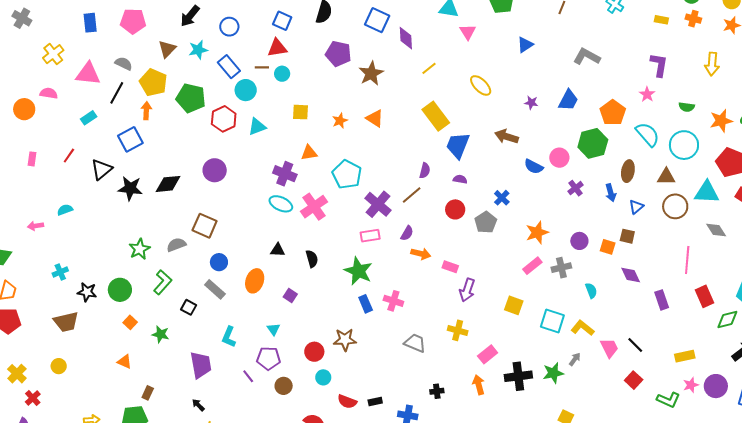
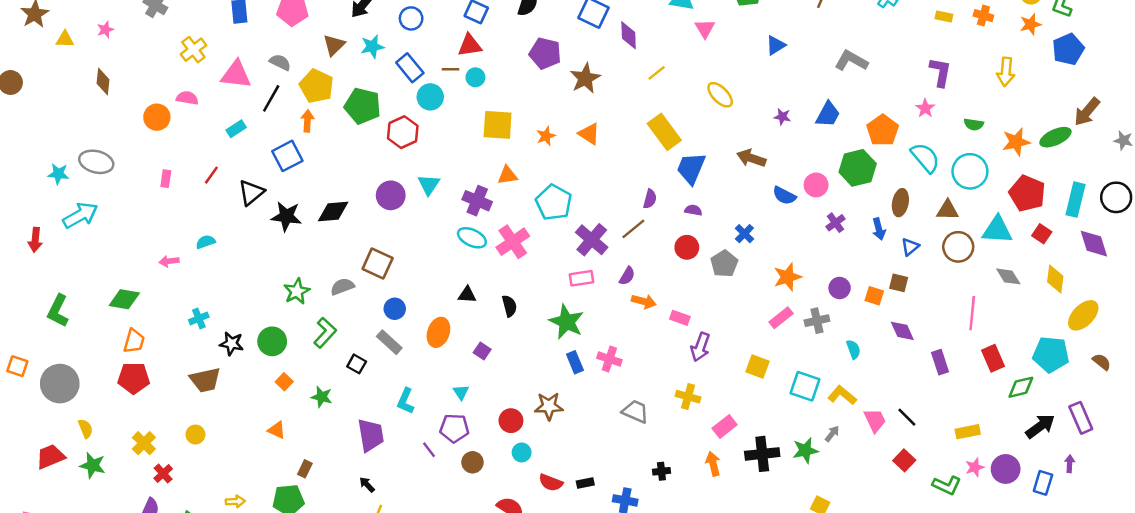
yellow square: (301, 112) -> (498, 125), size x1.5
cyan triangle: (257, 127) -> (429, 185), moved, turned -36

